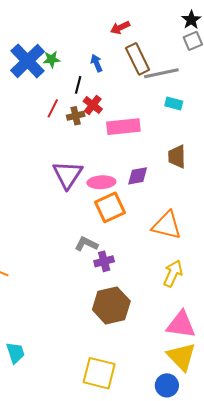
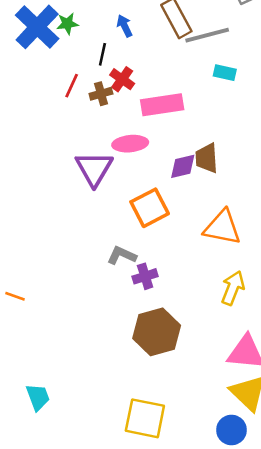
brown trapezoid: (177, 157) -> (207, 158), moved
pink ellipse: (101, 182) -> (130, 144), moved

